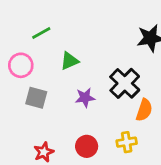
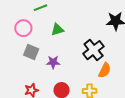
purple star: (85, 98) -> (53, 62), moved

